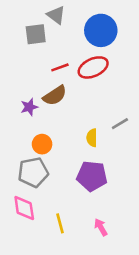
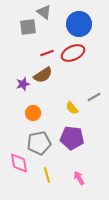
yellow semicircle: (92, 138) -> (72, 108), turned -40
gray pentagon: (33, 172) -> (39, 143), moved

